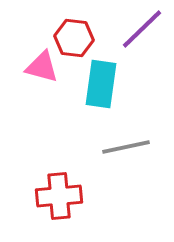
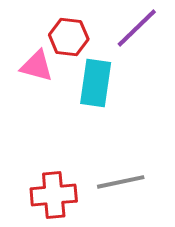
gray line: (126, 147) -> (121, 182), moved

